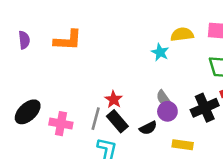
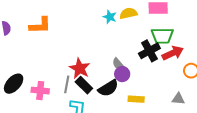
cyan star: (160, 52) -> (110, 17), moved
red star: (114, 99) -> (80, 68), size x1.5
black cross: (205, 108) -> (149, 51), moved
black semicircle: (148, 128) -> (108, 88), size x1.5

